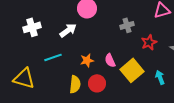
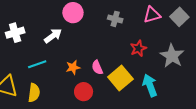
gray cross: (127, 25) -> (115, 19), moved, turned 32
cyan arrow: (160, 77) -> (150, 85), size x1.5
yellow semicircle: (75, 84) -> (34, 93), moved

